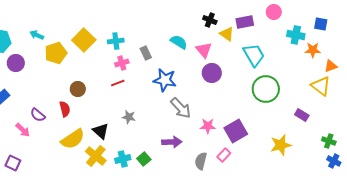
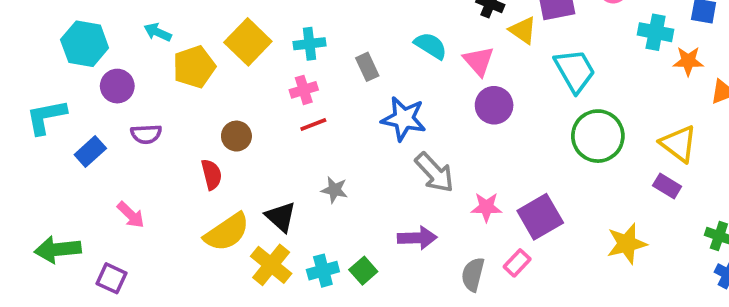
pink cross: (122, 63) -> (304, 90), moved
yellow triangle: (321, 86) -> (679, 144), moved
purple semicircle: (38, 115) -> (146, 134), moved, turned -42

